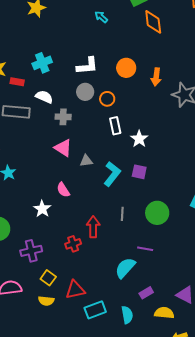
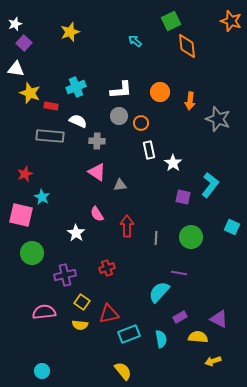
purple square: (139, 172) -> (183, 197), moved
cyan L-shape: (112, 174) -> (210, 185), moved
red arrow: (93, 227) -> (127, 226), moved

